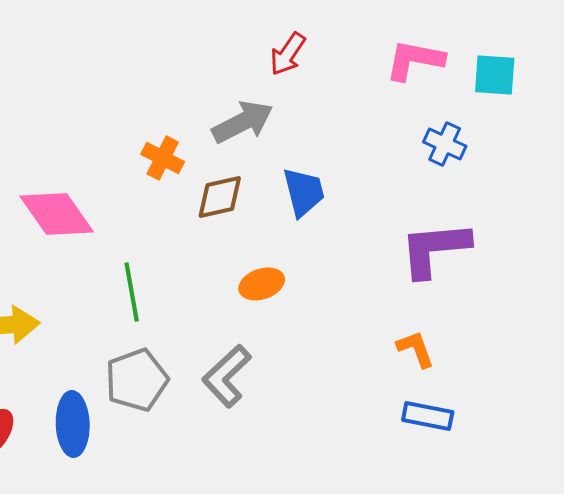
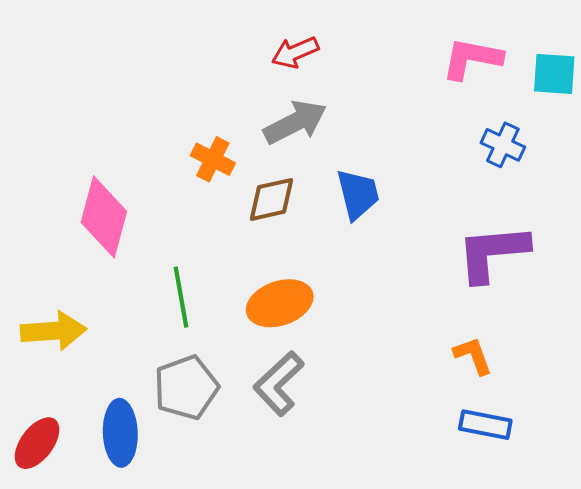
red arrow: (288, 54) -> (295, 52), moved, turned 33
pink diamond: (57, 214) -> (104, 217), turned 50
orange ellipse: (262, 284) -> (280, 303), moved, size x1.4

